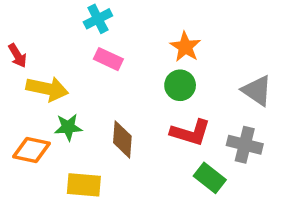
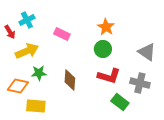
cyan cross: (98, 19) -> (27, 20), moved
yellow arrow: (47, 89) -> (27, 51), turned -35
yellow rectangle: (84, 185) -> (36, 106), moved

